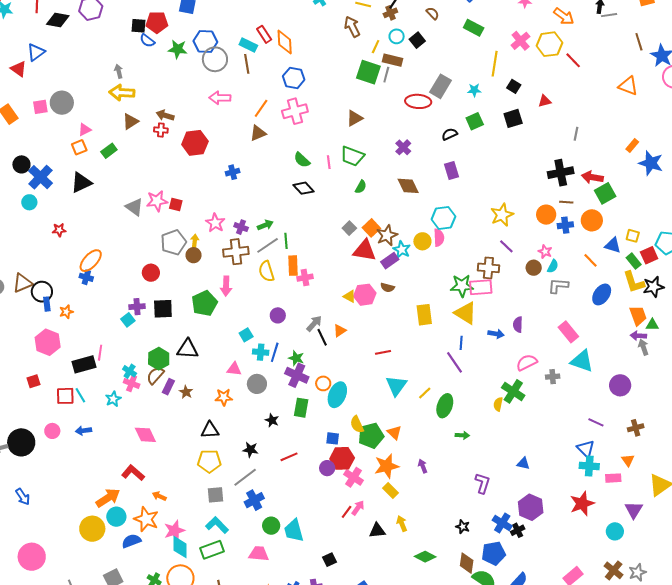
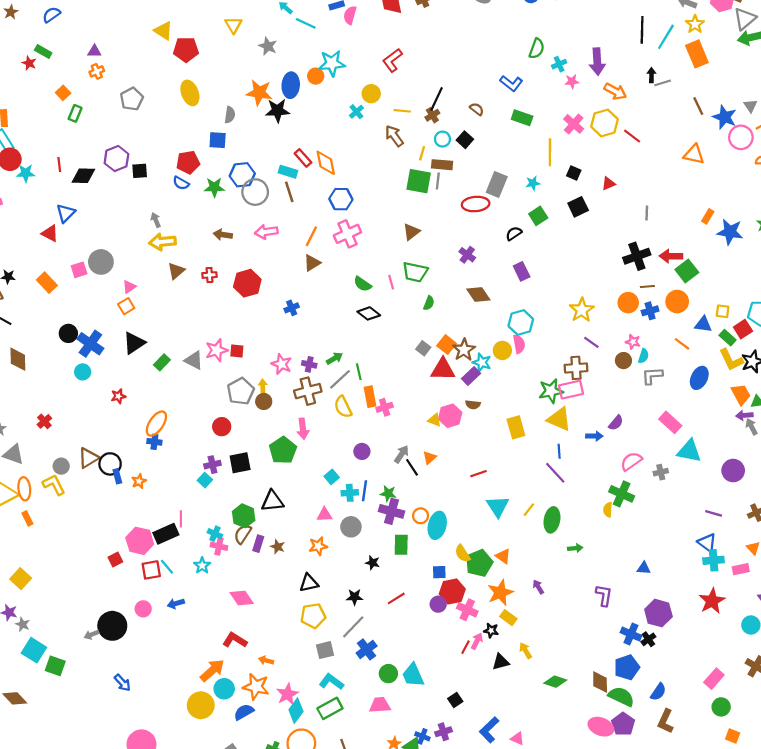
black square: (139, 26) -> (140, 171), moved
brown arrow: (165, 115) -> (223, 235), moved
green rectangle: (109, 151) -> (162, 362), moved
purple semicircle: (518, 325) -> (616, 423), turned -133
pink hexagon: (48, 342) -> (140, 541), moved
black star: (463, 527) -> (491, 631), moved
cyan diamond: (180, 547) -> (296, 711), turned 45

